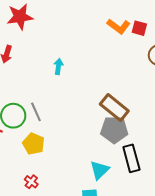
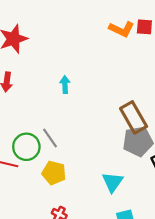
brown rectangle: (114, 108) -> (134, 117), turned 32
cyan triangle: (100, 170) -> (113, 182), moved

